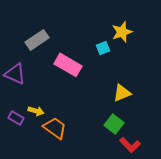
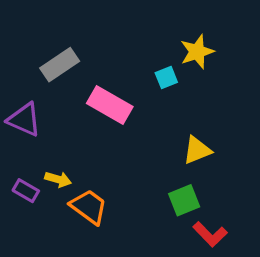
green square: (114, 124) -> (184, 200), turned 30

